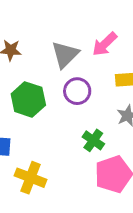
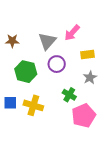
yellow cross: (30, 178) -> (33, 105), moved

